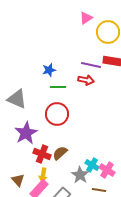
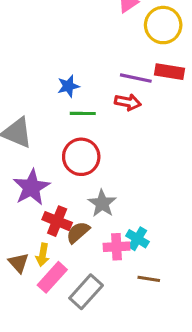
brown semicircle: (60, 153) -> (78, 232), moved
pink cross: (107, 170) -> (117, 247), moved, turned -35
yellow arrow: (43, 175) -> (43, 255), moved
gray star: (80, 175) -> (102, 203), moved

